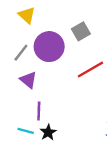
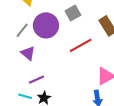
purple line: (39, 111) -> (36, 80), turned 63

